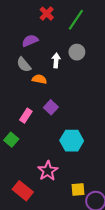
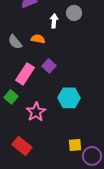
gray semicircle: (24, 65) -> (15, 42), moved
pink rectangle: (26, 116) -> (25, 74), size x1.5
pink star: (48, 171) -> (36, 112), moved

